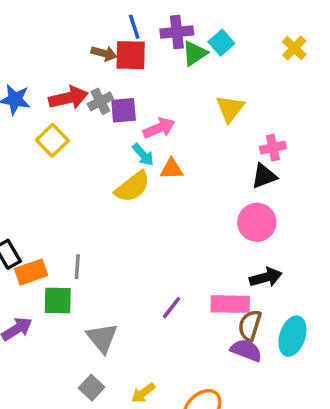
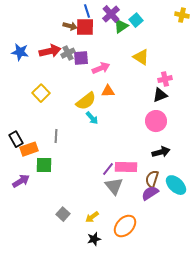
purple cross: (177, 32) -> (111, 14), turned -36
yellow cross: (294, 48) -> (182, 15), moved, turned -32
yellow triangle: (230, 108) -> (141, 57), turned -36
yellow square: (52, 140) -> (41, 93), moved
cyan arrow: (143, 155) -> (92, 118), moved
gray line: (77, 267) -> (56, 136), moved
pink rectangle: (230, 304) -> (126, 167), moved
cyan ellipse: (292, 336) -> (176, 185), turned -65
gray triangle: (102, 338) -> (114, 186), moved
purple semicircle: (246, 350) -> (150, 193), turned -54

